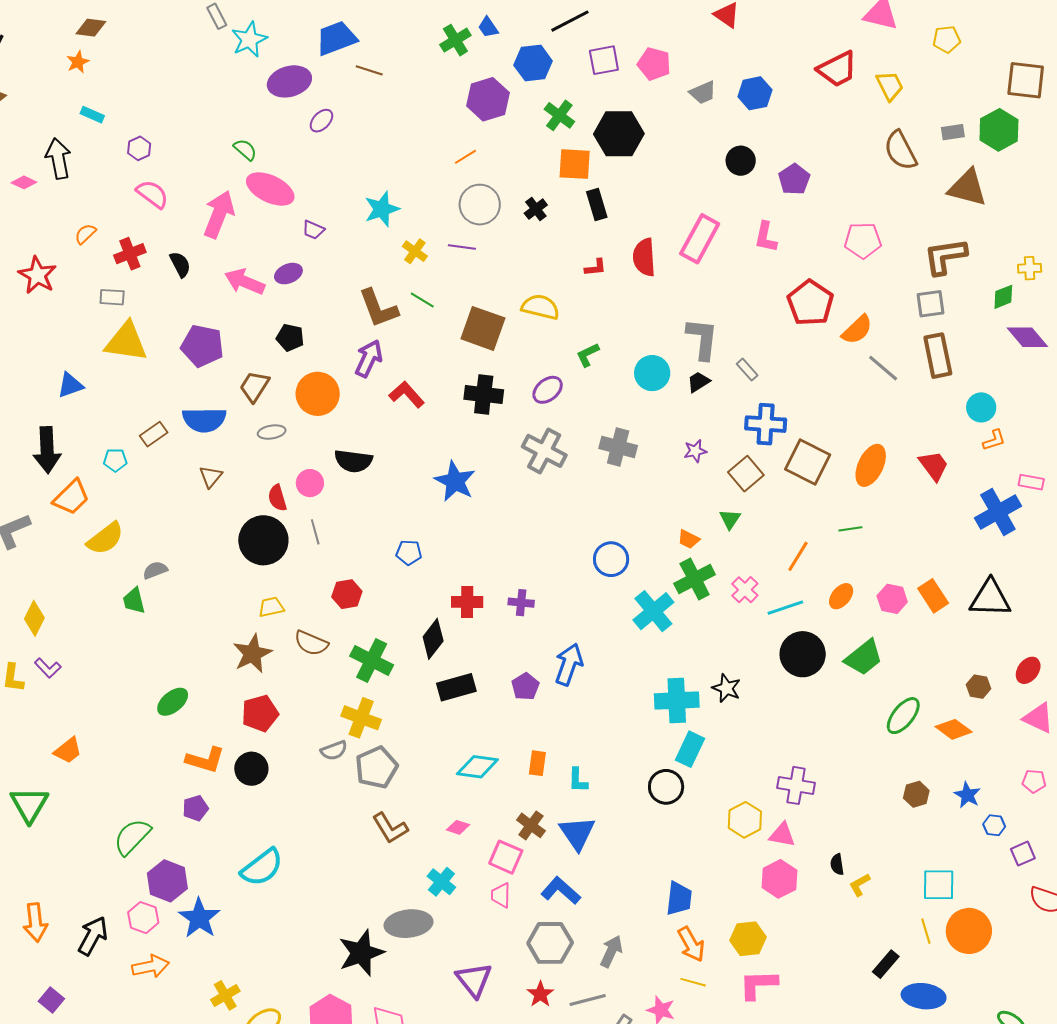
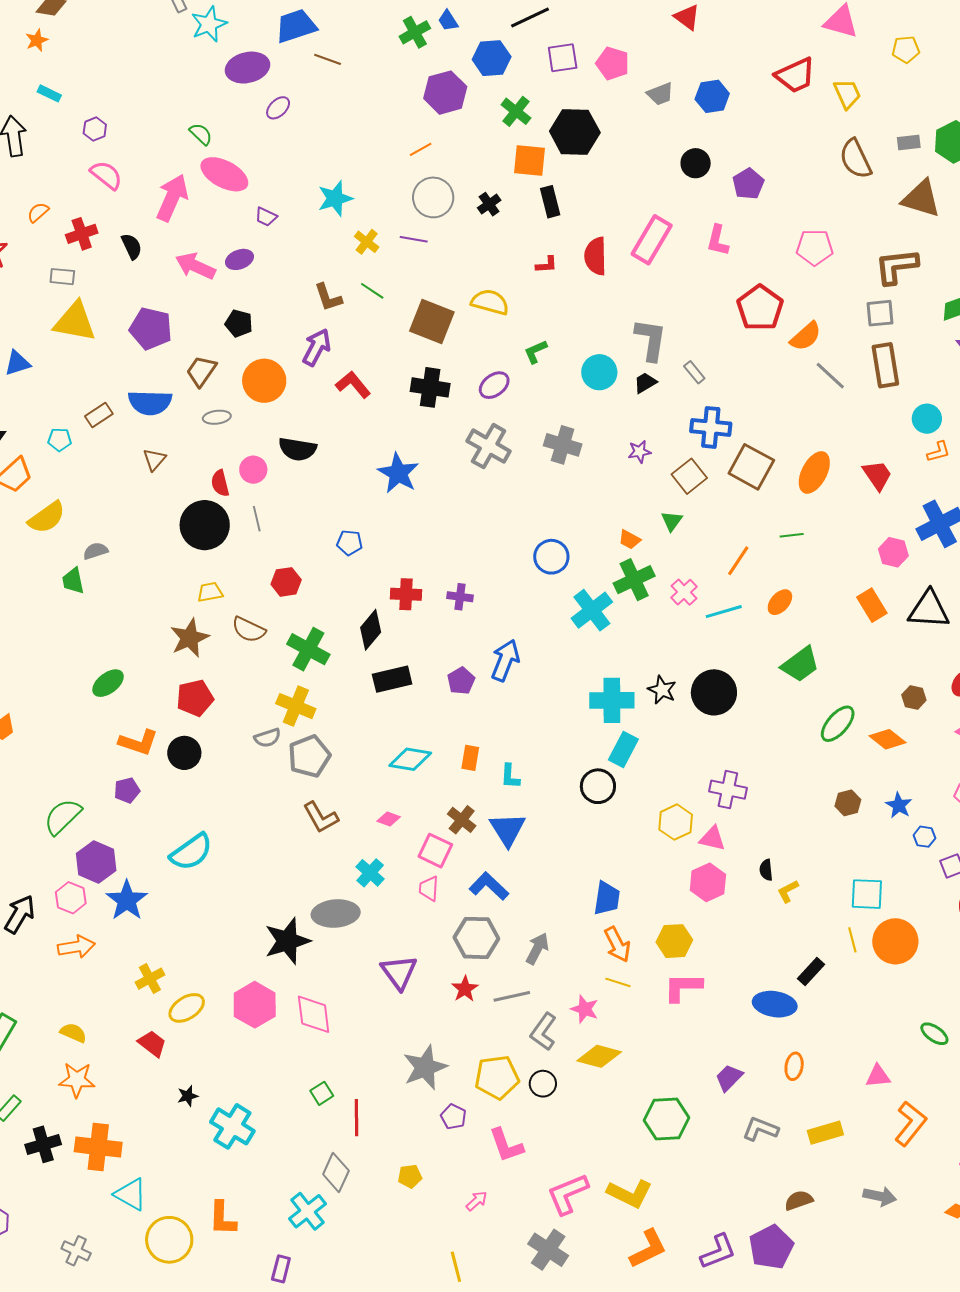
brown L-shape: (378, 308) -> (328, 297), size x0.7
pink hexagon: (892, 599) -> (893, 552), moved
black circle: (803, 654) -> (714, 692), moved
blue ellipse: (924, 996) -> (775, 1004), moved

